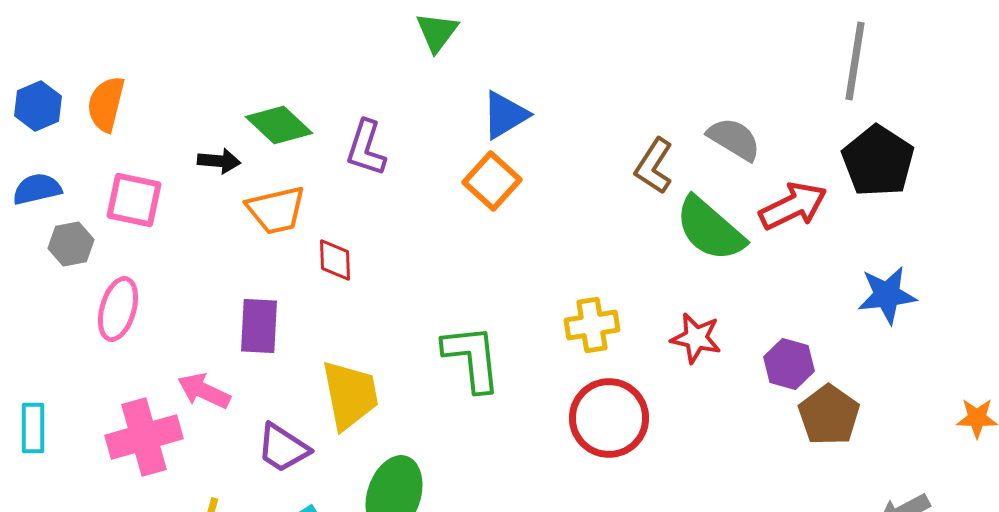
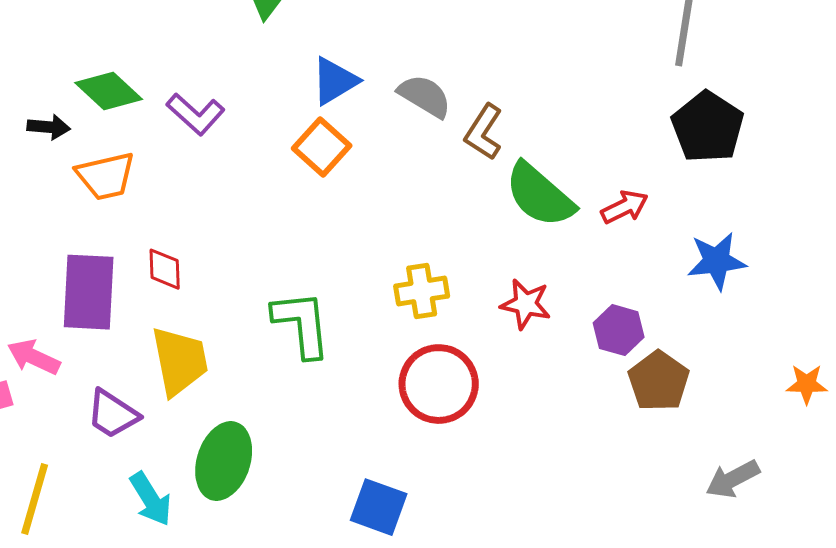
gray semicircle: (734, 139) -> (425, 96), moved
purple L-shape: (366, 148) -> (196, 114), turned -66
red arrow: (793, 206) -> (625, 207), moved, size x0.7
red diamond: (335, 260) -> (165, 269), moved
purple rectangle: (259, 326) -> (89, 292), size x1.4

